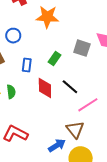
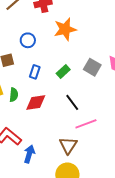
orange star: (47, 17) -> (65, 29), turned -30
red diamond: (45, 88) -> (36, 102), moved, turned 70
blue arrow: (57, 145) -> (29, 154), moved, turned -54

